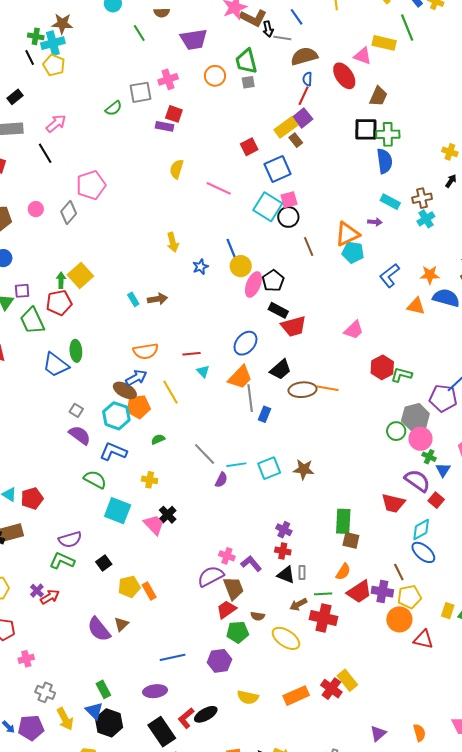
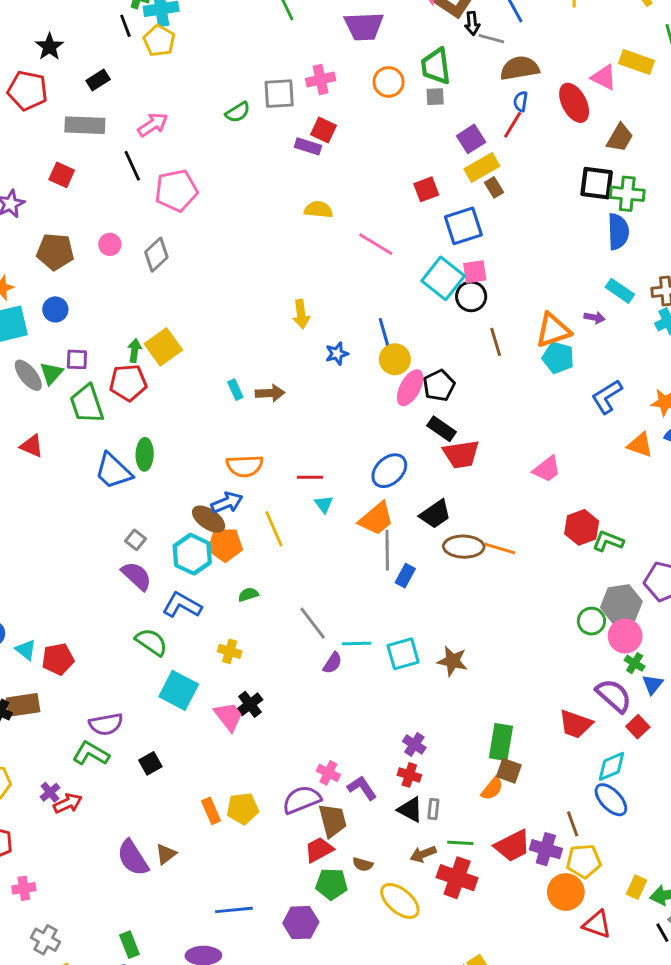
purple square: (303, 118) -> (471, 139), moved
yellow semicircle: (177, 169) -> (318, 210), turned 72
pink pentagon: (91, 185) -> (176, 190), moved
orange semicircle: (343, 572) -> (492, 789), moved
yellow pentagon: (129, 587) -> (243, 809), moved

